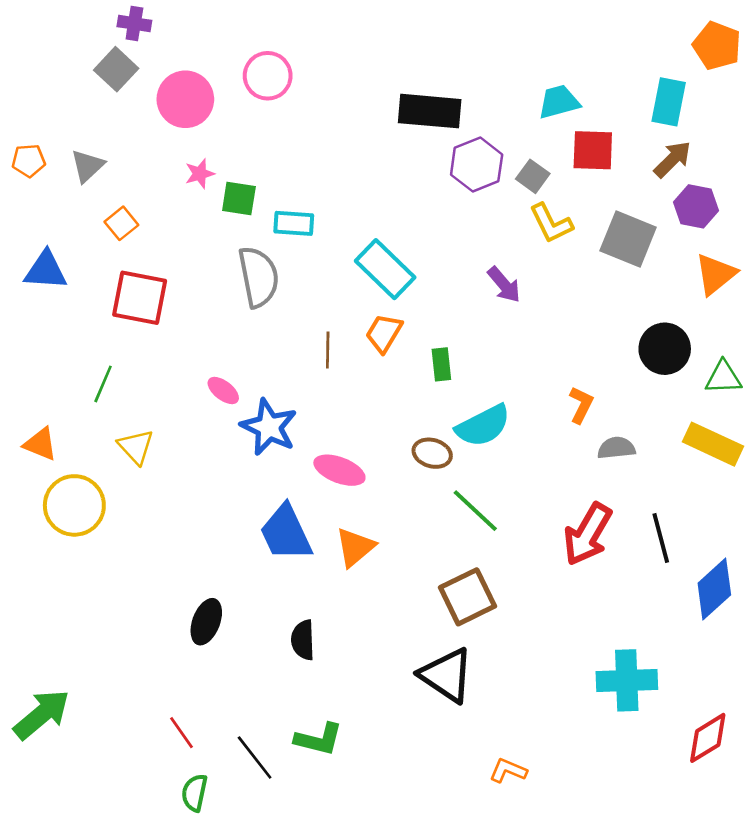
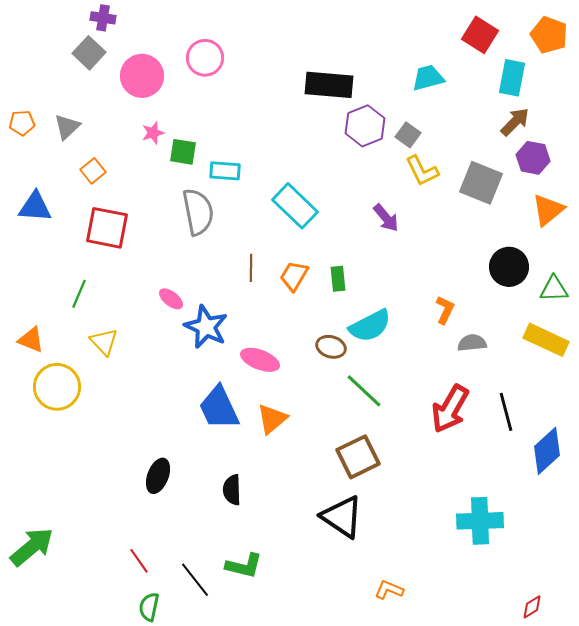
red square: (593, 150) -> (480, 35), moved, turned 30
orange trapezoid: (384, 333) -> (294, 276), moved
red diamond: (708, 738) -> (532, 607), moved, size x0.6

